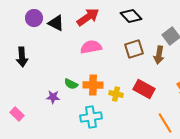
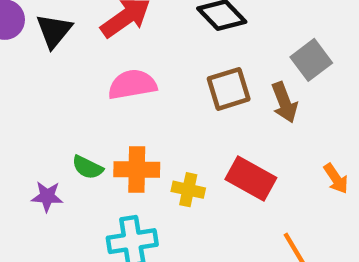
black triangle: (56, 23) -> (54, 31), turned 42
brown arrow: (159, 55) -> (284, 102), turned -30

